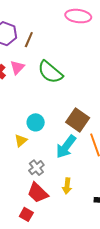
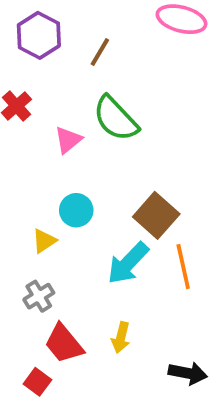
brown line: (29, 40) -> (100, 52), moved
pink triangle: (17, 67) -> (68, 140), moved
gray cross: (36, 168) -> (39, 296), moved

